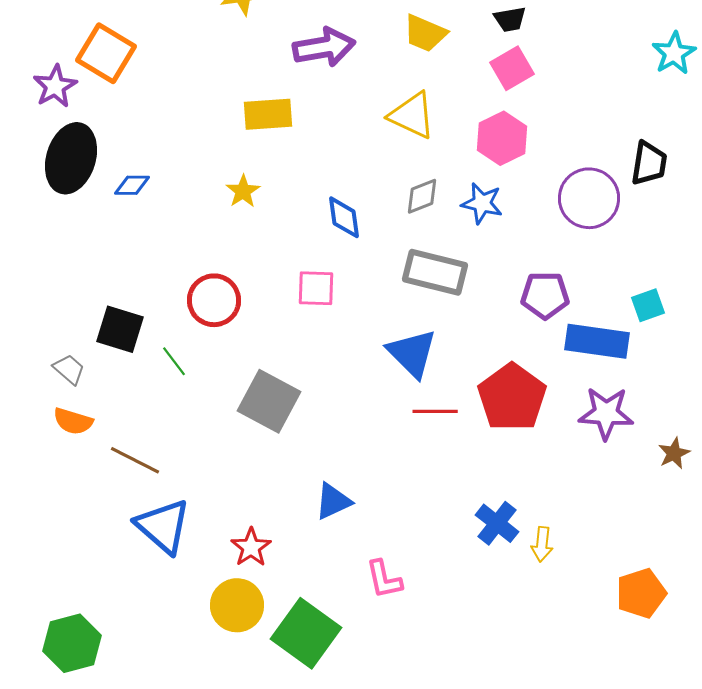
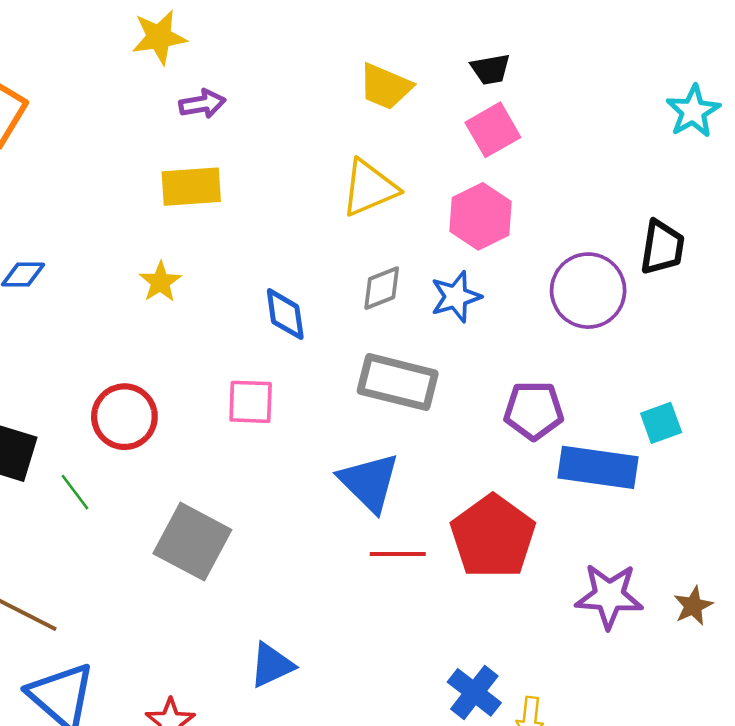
purple arrow: (324, 47) -> (202, 104), moved, size x0.6
yellow triangle: (412, 115) -> (369, 188), turned -48
blue star: (482, 203) -> (456, 297), turned -30
purple star: (606, 413) -> (609, 596), moved

